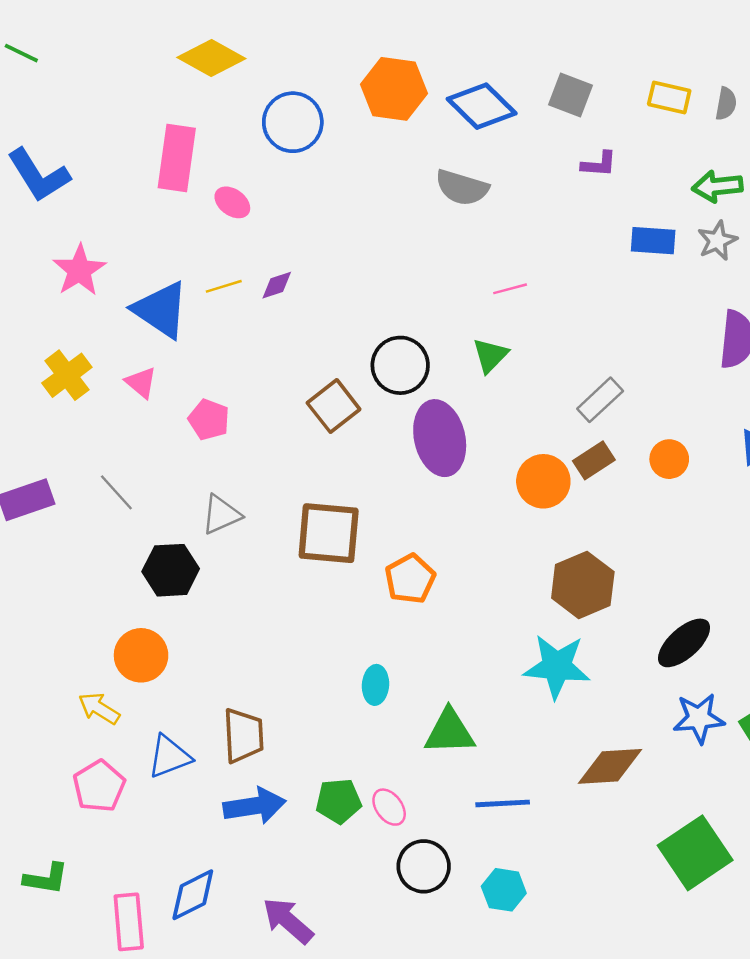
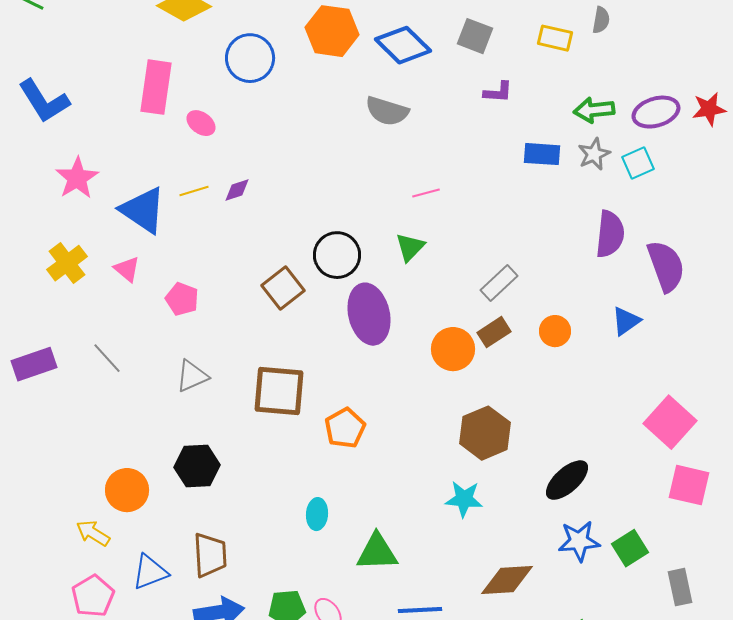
gray semicircle: (726, 104) -> (601, 20), moved
black hexagon: (171, 570) -> (197, 466), moved
cyan star: (557, 666) -> (464, 499), size x0.7

